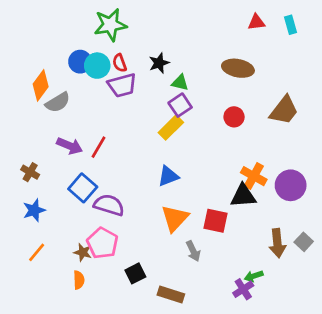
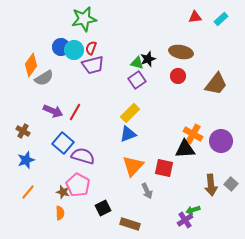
cyan rectangle: (291, 25) -> (221, 19), turned 64
red semicircle: (120, 63) -> (91, 48), turned 40
black star: (159, 63) -> (148, 59), moved
red circle: (234, 117) -> (178, 76), moved
yellow rectangle: (171, 127) -> (130, 113), moved

